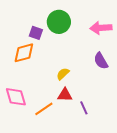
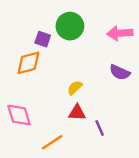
purple semicircle: (101, 61) -> (120, 72), turned -36
orange line: (44, 109) -> (52, 142), moved

